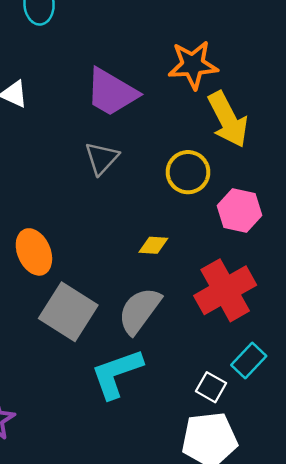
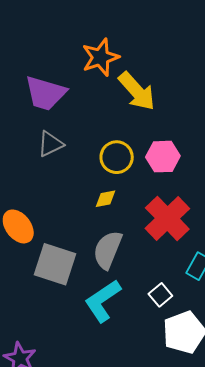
gray triangle: (102, 158) -> (51, 144), turned 36
yellow circle: (188, 172) -> (117, 157), moved
white square: (211, 387) -> (160, 295), moved, turned 35

